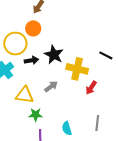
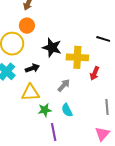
black arrow: (31, 60) -> (32, 68), moved
gray arrow: (51, 87) -> (64, 85), moved
cyan semicircle: (67, 128) -> (67, 110), moved

